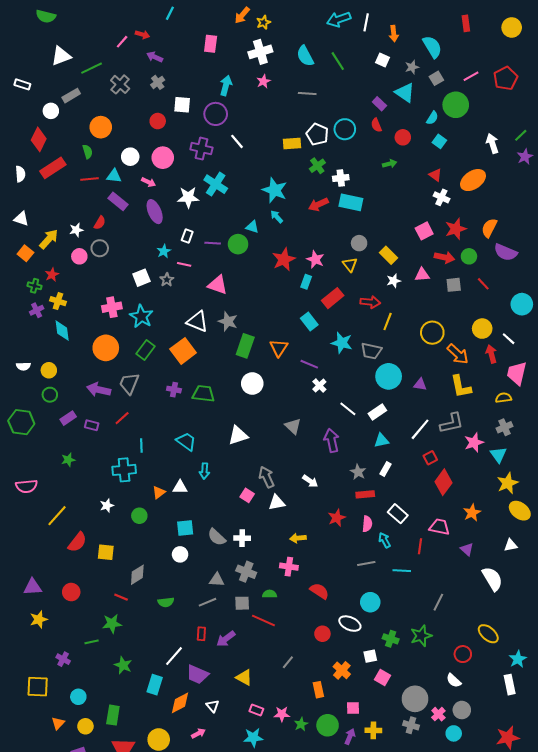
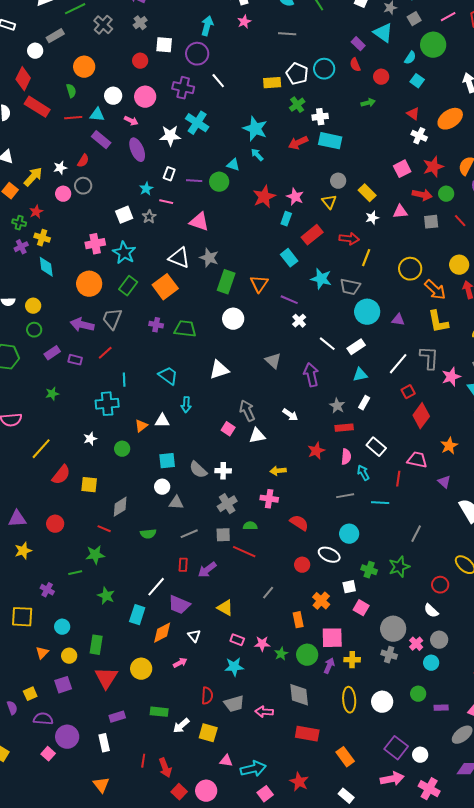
red rectangle: (53, 168) -> (37, 107), turned 65
gray L-shape: (452, 423) -> (429, 358), turned -75
gray cross: (246, 572) -> (227, 504), turned 36
gray triangle: (217, 580) -> (176, 503), moved
pink square: (353, 708) -> (332, 638), size x1.6

